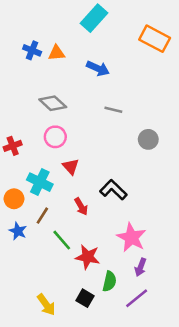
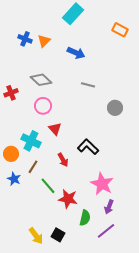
orange rectangle: (155, 39) -> (120, 30), size x0.7
orange triangle: (57, 53) -> (44, 41), turned -40
red cross: (13, 146) -> (11, 93), moved
black square: (85, 298) -> (58, 235), moved

